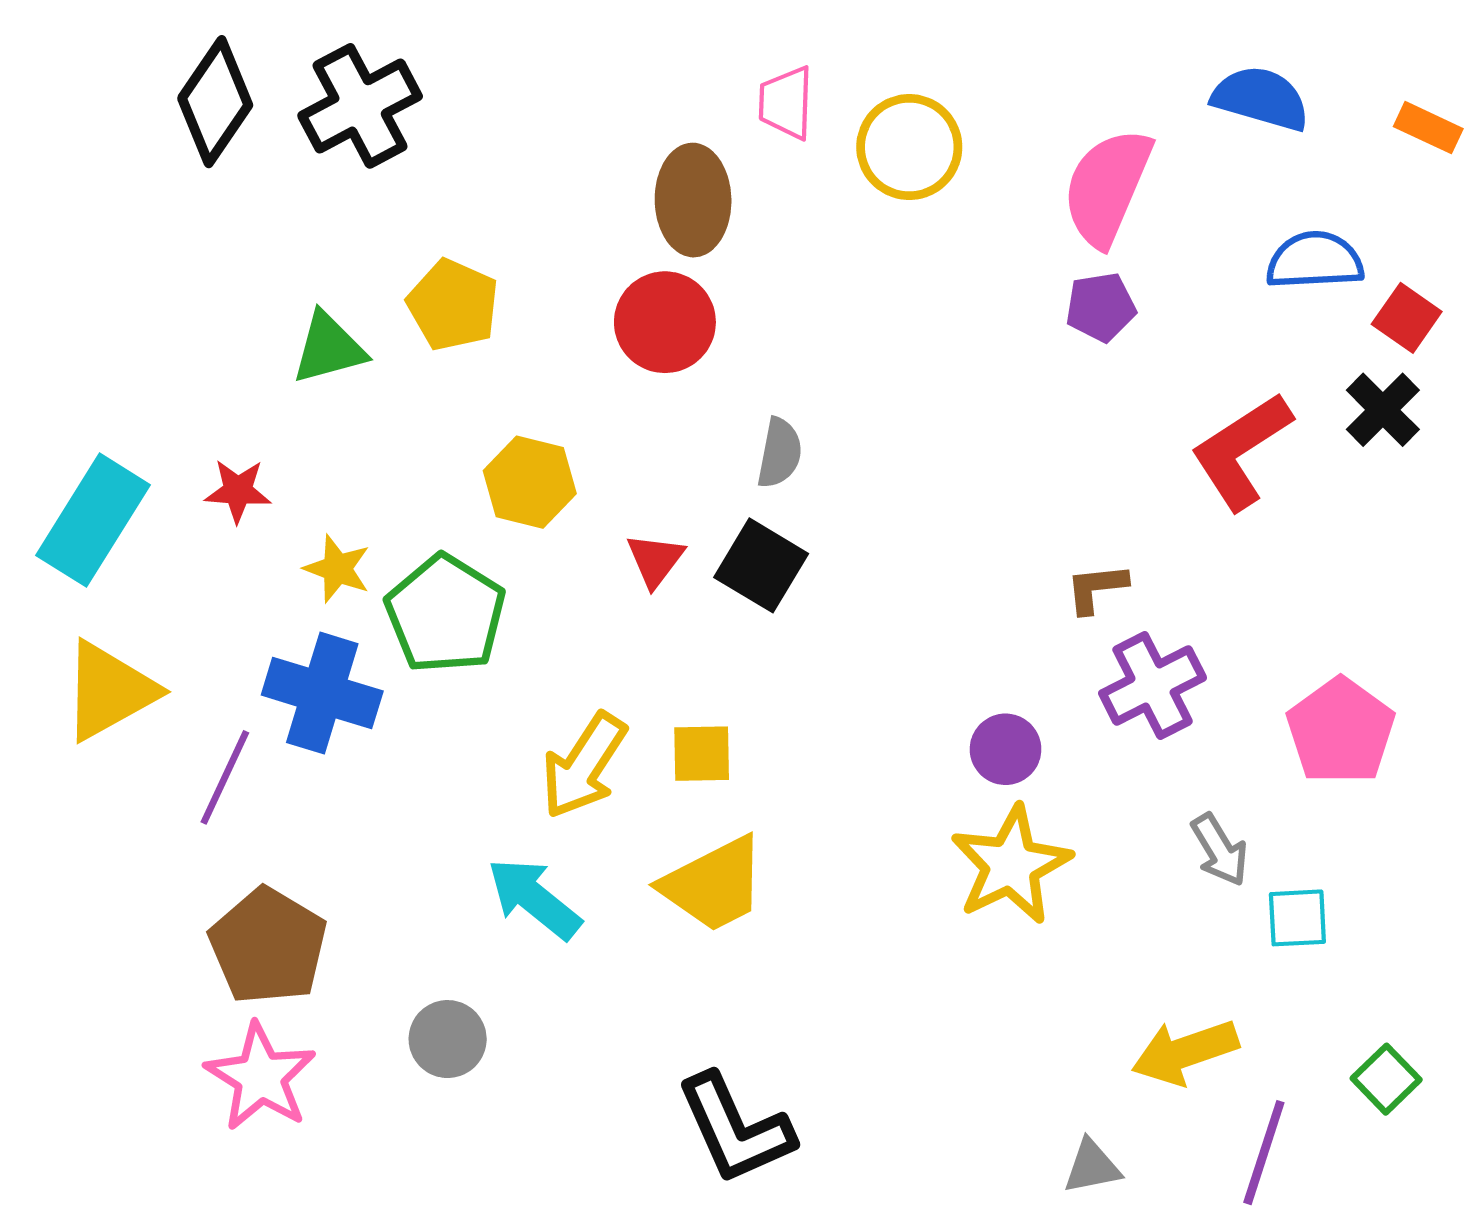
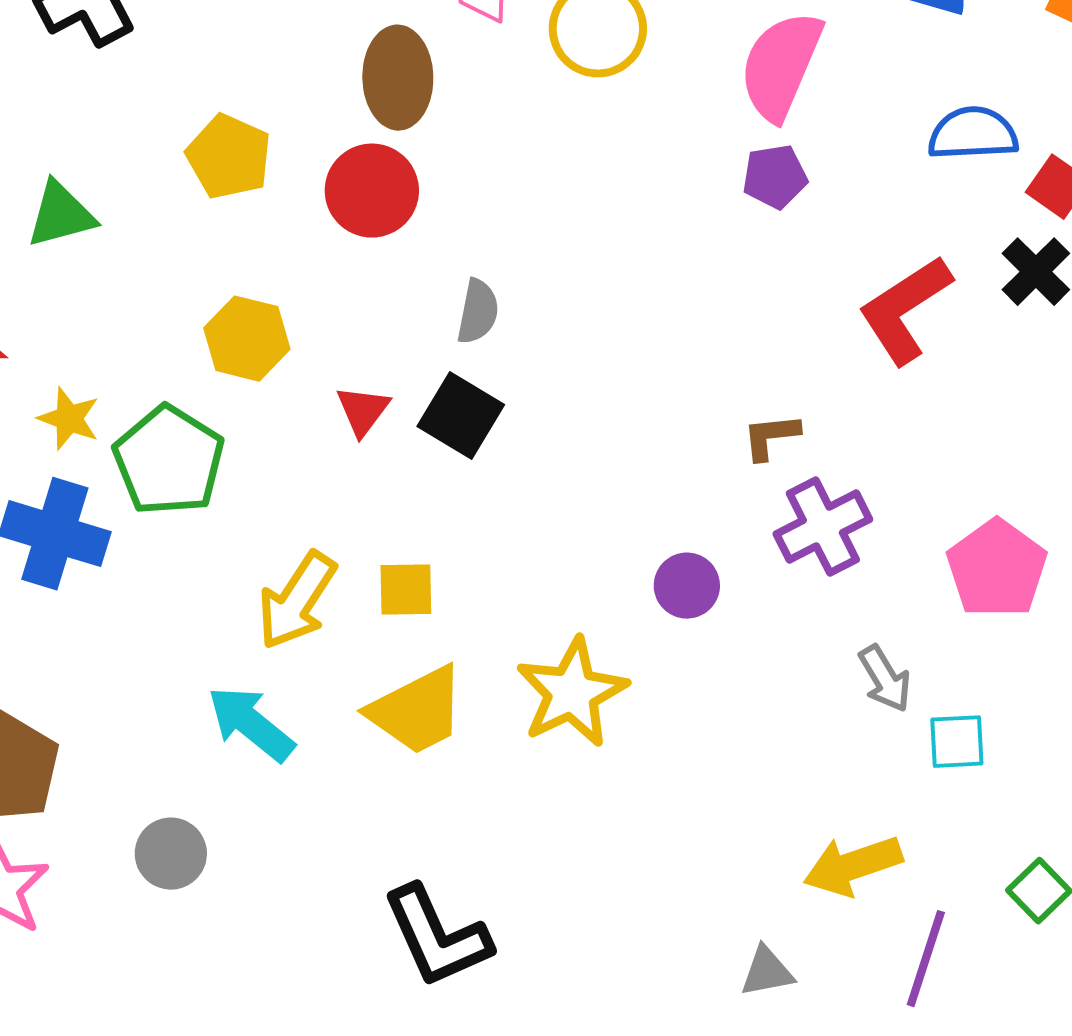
yellow pentagon: (453, 305) -> (229, 157), moved
yellow star: (1011, 865) -> (572, 693), moved

